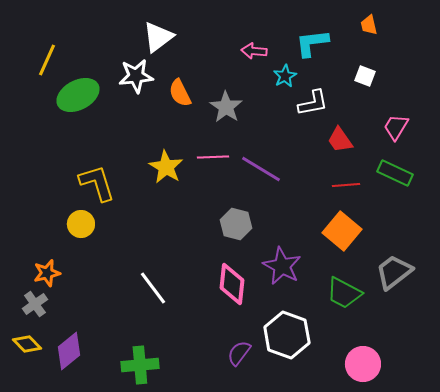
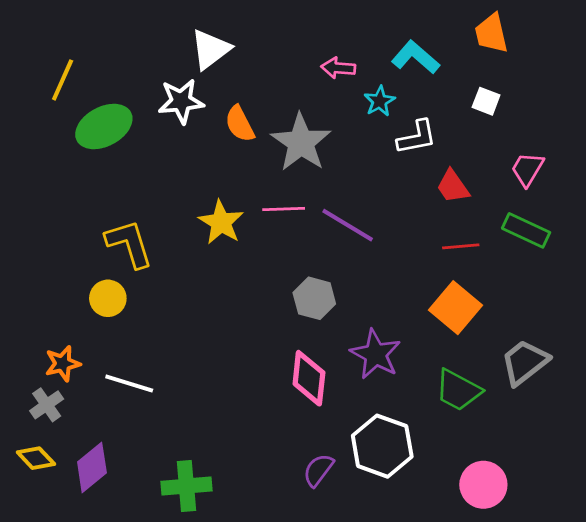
orange trapezoid: (369, 25) -> (491, 33), size x1.5
cyan L-shape: (312, 43) -> (415, 57), turned 48
gray star: (226, 107) -> (301, 142), size x1.4
white line: (153, 288) -> (129, 384), moved, turned -36

